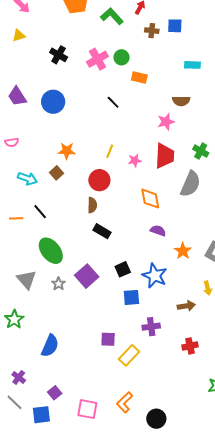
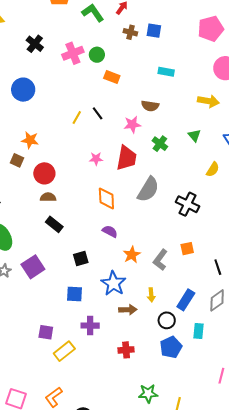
black line: (113, 102) -> (98, 113), moved
yellow line: (110, 151) -> (77, 117), moved
green cross: (201, 151) -> (160, 144), moved
brown square: (56, 173) -> (17, 160), turned -32
red circle: (99, 180) -> (44, 173), moved
brown semicircle: (92, 205) -> (48, 197), turned -98
black square: (123, 269) -> (81, 258), moved
blue star: (155, 276) -> (113, 283), moved

